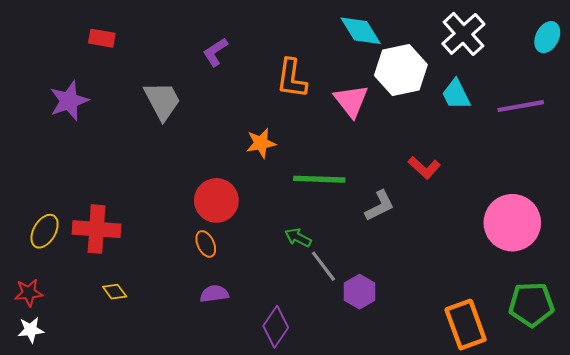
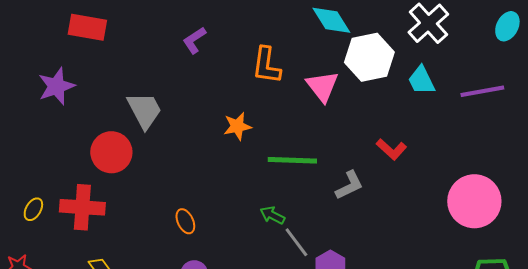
red rectangle: (102, 38) -> (87, 27), size x1.5
gray trapezoid: (162, 101) -> (144, 110), moved
red circle: (216, 200) -> (111, 152), moved
yellow ellipse: (45, 231) -> (33, 209), size x0.7

